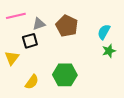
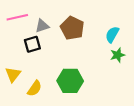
yellow triangle: (12, 58) -> (13, 74), moved

